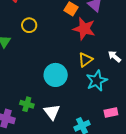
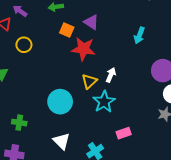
yellow circle: (29, 25) -> (24, 45), moved
white arrow: (114, 56) -> (111, 75), moved, turned 80
green cross: (27, 104) -> (19, 123), moved

